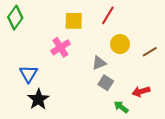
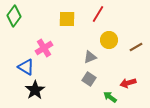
pink cross: (60, 47) -> (44, 48), moved
blue triangle: (28, 74) -> (26, 67), turned -30
gray square: (106, 83) -> (89, 79), moved

